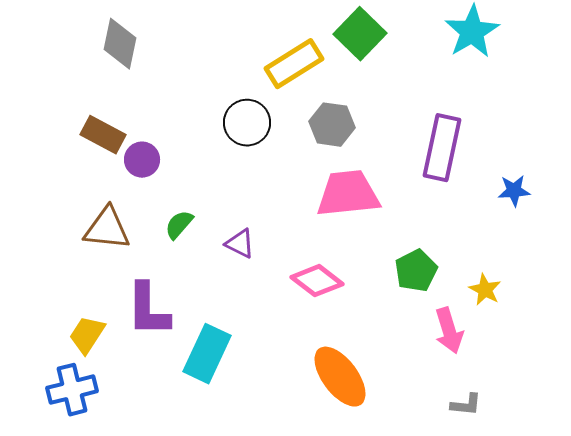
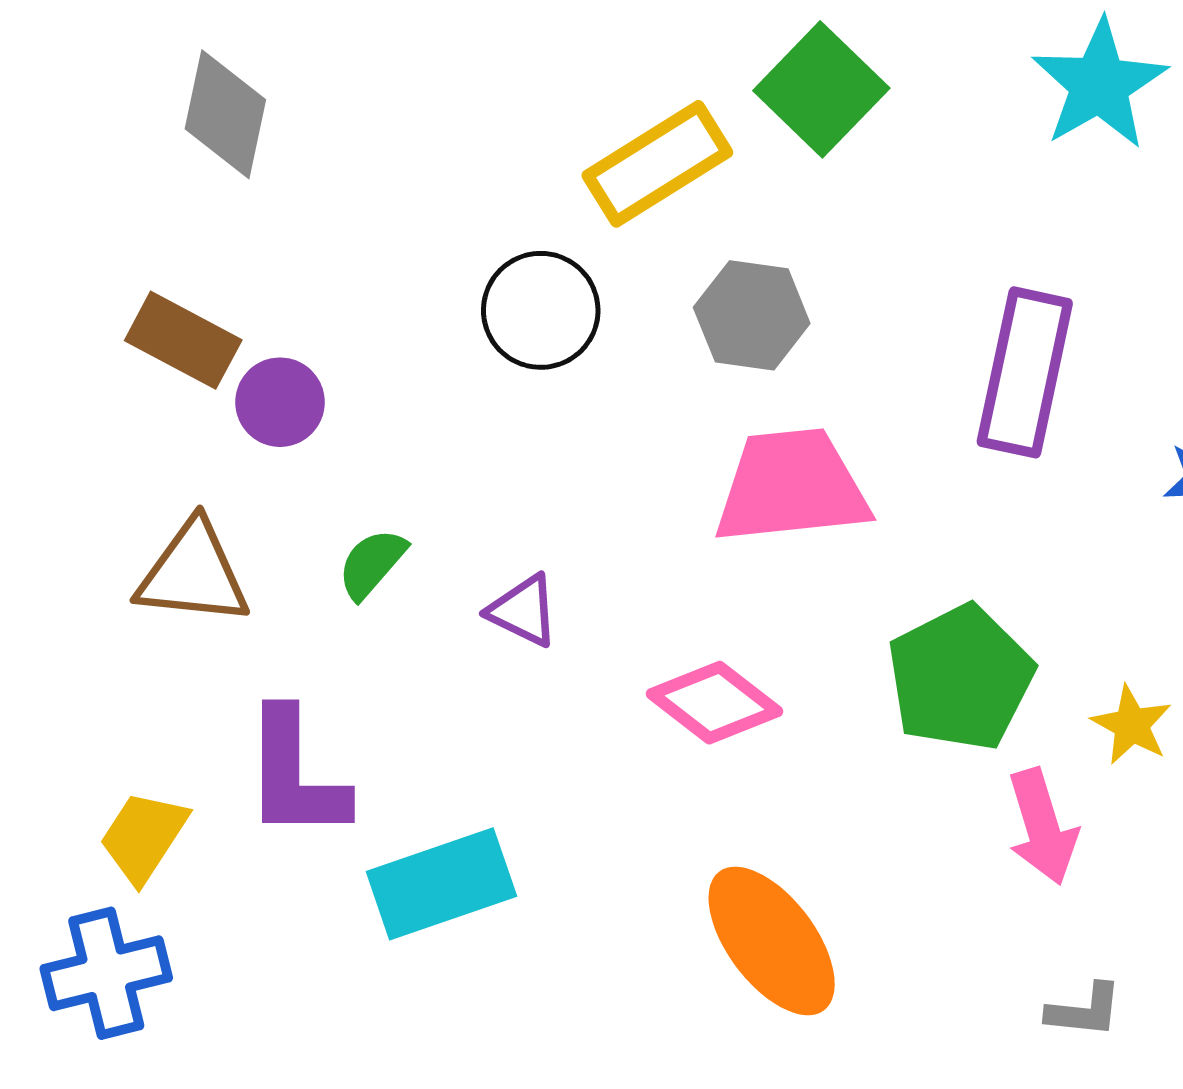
green pentagon: (416, 271) -> (960, 678), size x1.4
cyan rectangle: (207, 354) -> (441, 884), turned 46

